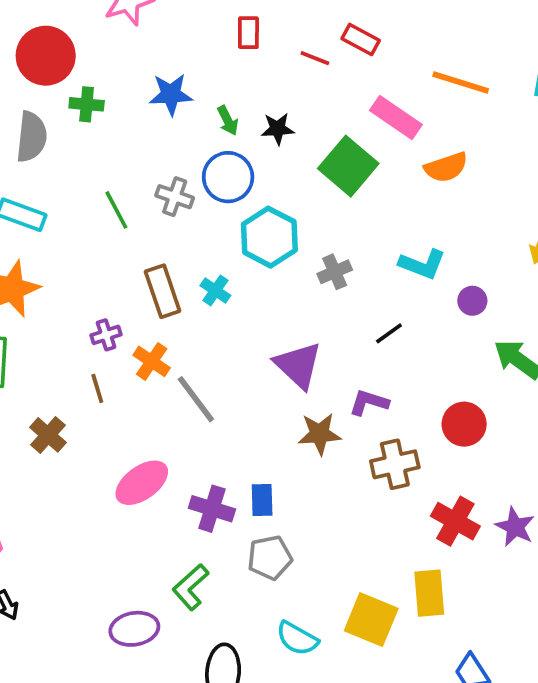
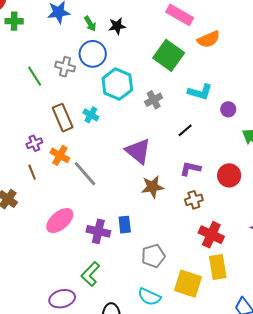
green square: (348, 166) -> (169, 55), moved
purple L-shape: (369, 402) -> (190, 169), moved
brown cross: (395, 464) -> (194, 200), size x0.7
red cross: (455, 521) -> (211, 235), moved
gray pentagon: (270, 558) -> (153, 256), moved

